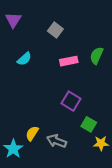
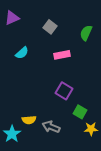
purple triangle: (13, 20) -> (12, 18), turned 35
green semicircle: (97, 56) -> (86, 33), moved
yellow semicircle: (32, 133) -> (29, 120), turned -128

